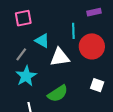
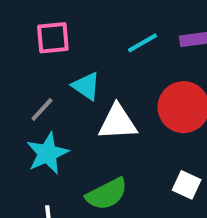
cyan line: (73, 31) -> (142, 43), moved, turned 56

